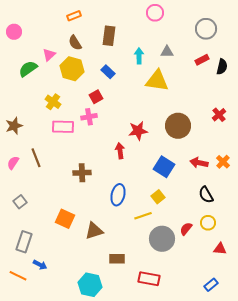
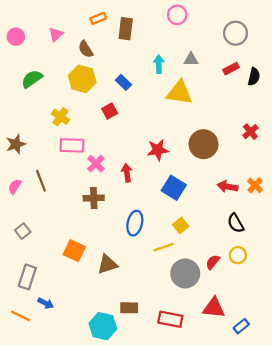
orange rectangle: (74, 16) -> (98, 18), moved
brown rectangle: (109, 36) -> (126, 29), moved
pink triangle: (49, 55) -> (56, 34), moved
pink cross: (89, 117) -> (96, 164), moved, turned -35
red arrow: (120, 151) -> (127, 173), moved
blue square: (164, 167) -> (174, 188), moved
red triangle: (220, 249) -> (214, 308), moved, size x1.5
brown rectangle: (117, 259) -> (129, 308), moved

